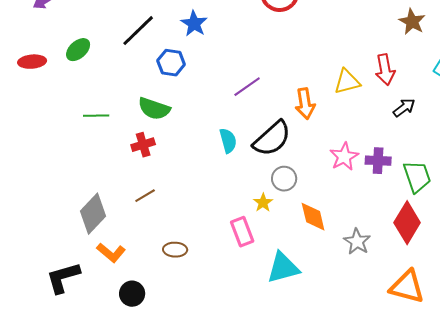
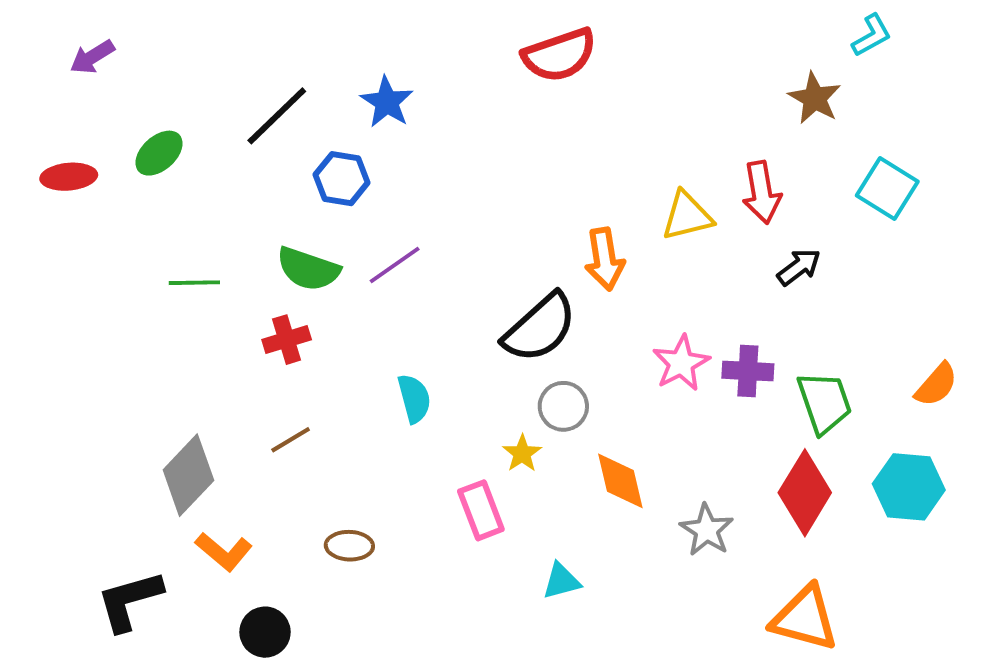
purple line: (247, 87) -> (395, 265), moved
cyan semicircle: (228, 141) -> (414, 398), moved
cyan triangle: (283, 268) -> (561, 581), size x0.6

